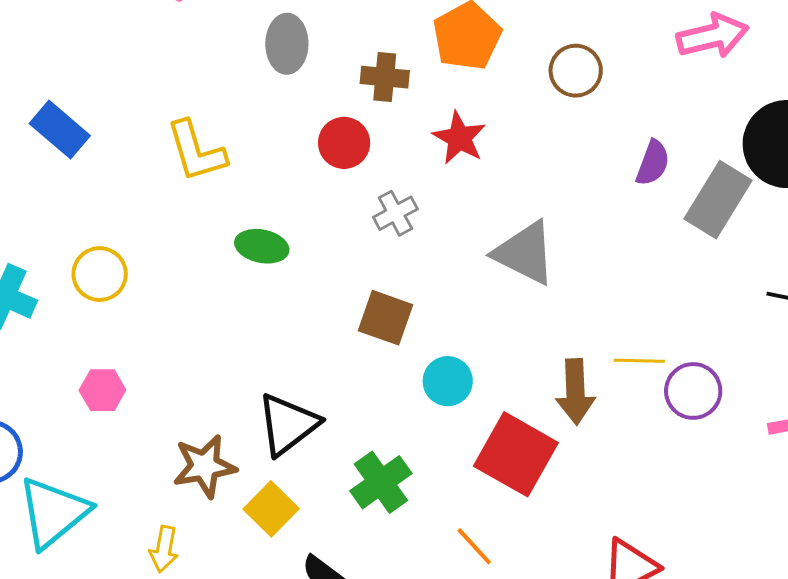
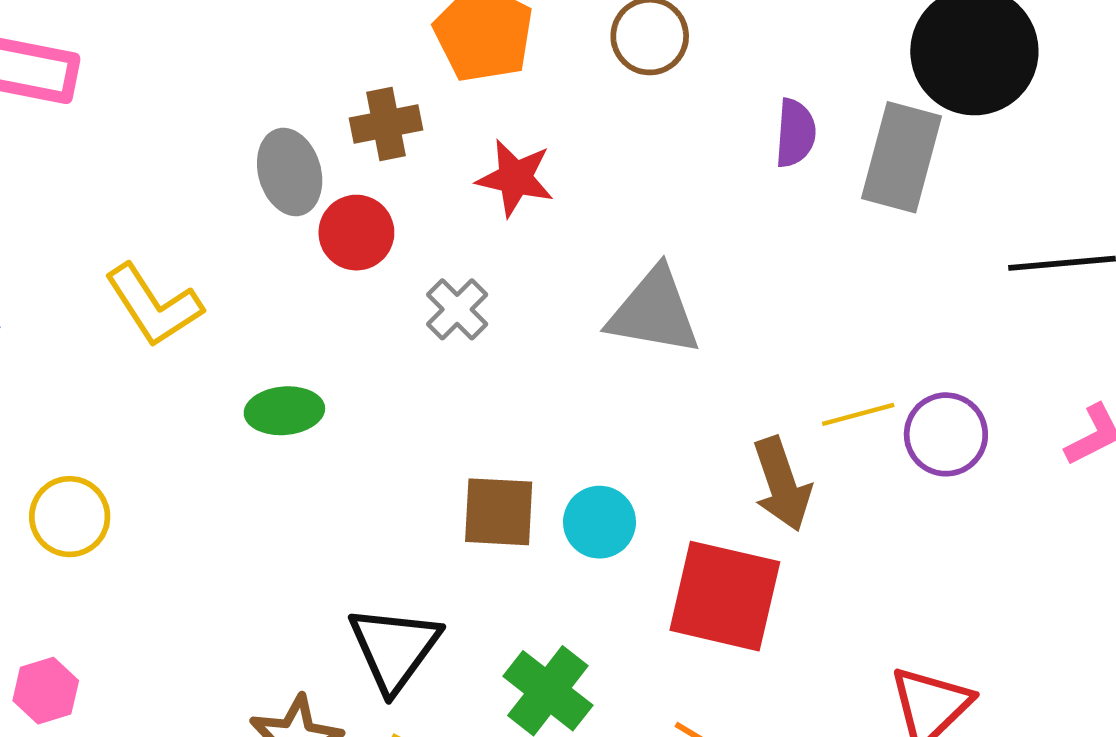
gray ellipse: (287, 44) -> (290, 172), moved
brown square: (386, 318) -> (499, 512), moved
pink hexagon: (102, 390) -> (46, 691), moved

